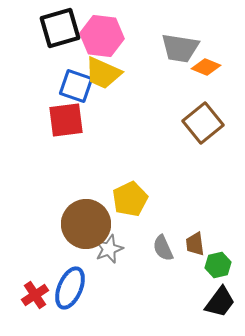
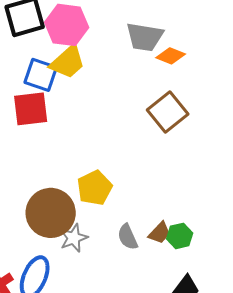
yellow trapezoid: (103, 73) -> (68, 62), turned -66
brown trapezoid: (195, 244) -> (160, 233), turned -130
green hexagon: (218, 265) -> (180, 236), moved

